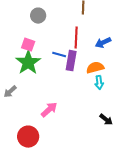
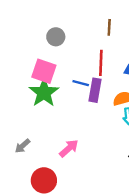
pink square: (28, 45) -> (44, 71), size x1.5
gray arrow: (10, 92) -> (23, 146), moved

